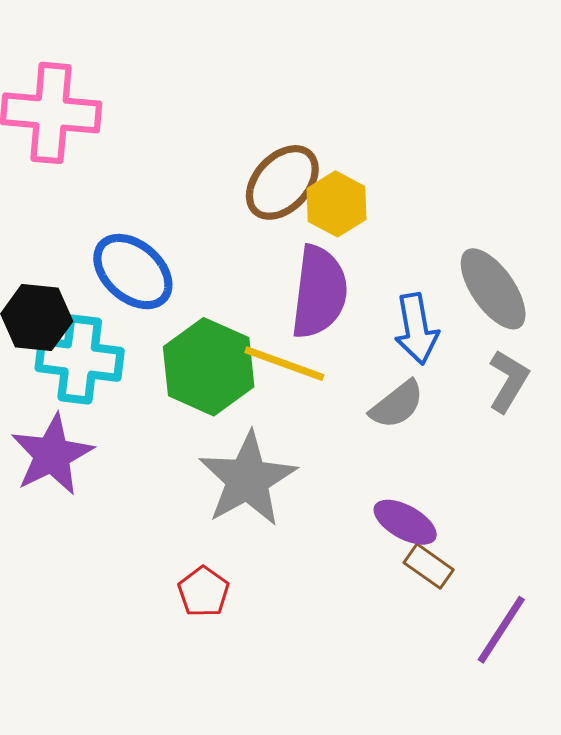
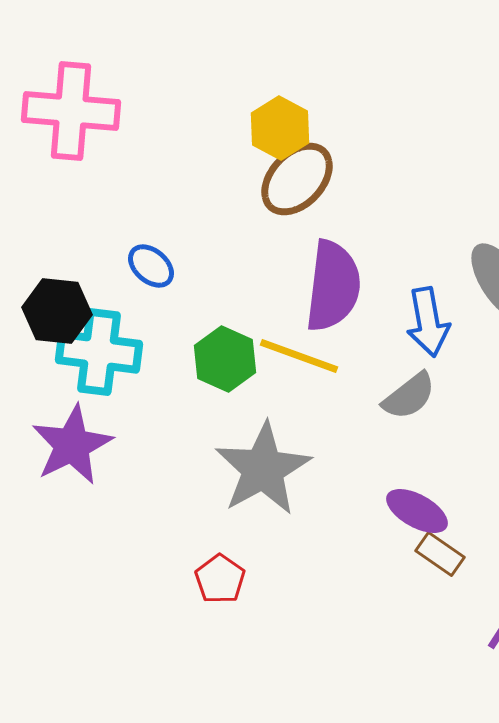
yellow hexagon: (337, 204) -> (280, 128), moved
blue ellipse: (133, 272) -> (151, 266), size x0.6
green hexagon: (209, 367) -> (225, 359), size x0.7

